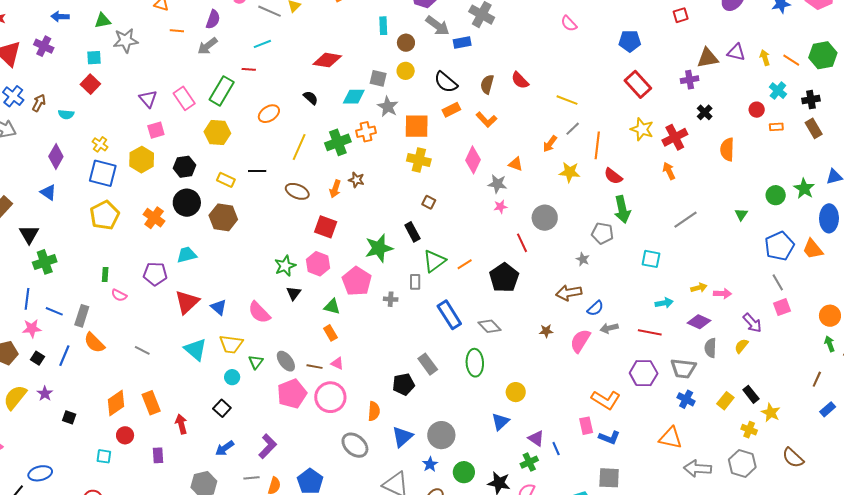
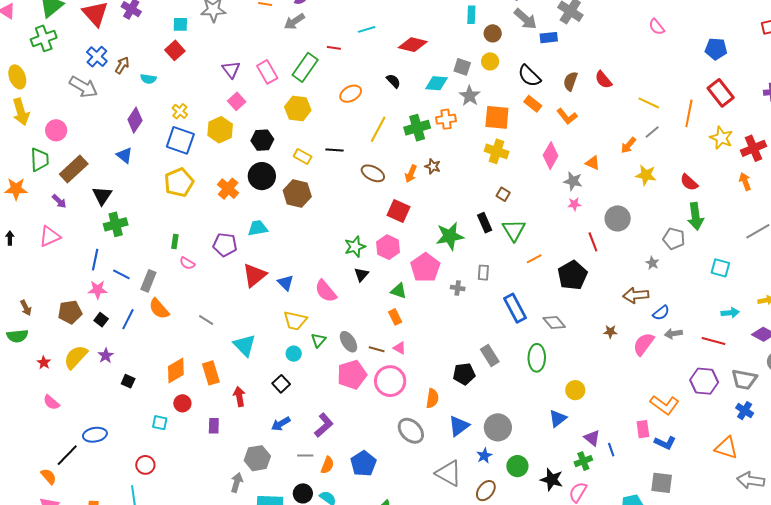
cyan line: (262, 44) -> (367, 29), moved
orange rectangle: (451, 110) -> (533, 104), turned 60
pink square: (156, 130) -> (237, 101), turned -30
orange line: (597, 145) -> (689, 113), moved
green triangle: (434, 261) -> (514, 230), moved, turned -30
cyan triangle: (195, 349) -> (245, 345), moved

